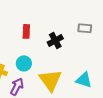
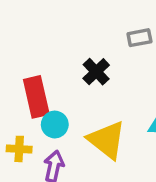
red rectangle: (26, 31) -> (36, 97), moved, size x1.6

